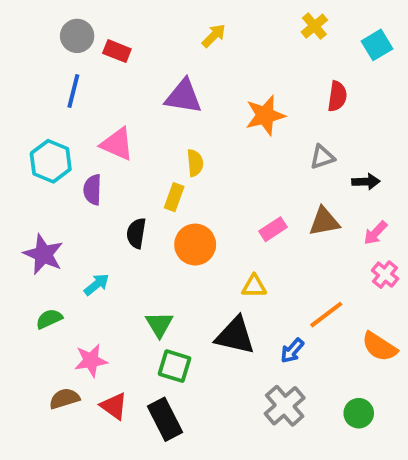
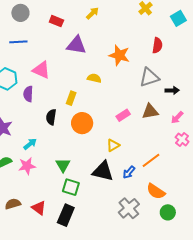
red rectangle: (117, 51) -> (56, 21), moved
blue line: (73, 91) -> (18, 42), turned 72
orange star: (265, 115) -> (119, 55), turned 30
gray triangle: (322, 157) -> (149, 77), size x1.5
yellow semicircle: (195, 163) -> (94, 78), moved, turned -72
yellow triangle: (254, 286) -> (113, 145), turned -32
orange semicircle: (379, 347) -> (156, 191), moved
blue arrow: (292, 351) -> (129, 172), moved
pink star: (91, 361) -> (27, 166), moved
black rectangle: (165, 419) -> (66, 215), turned 50

